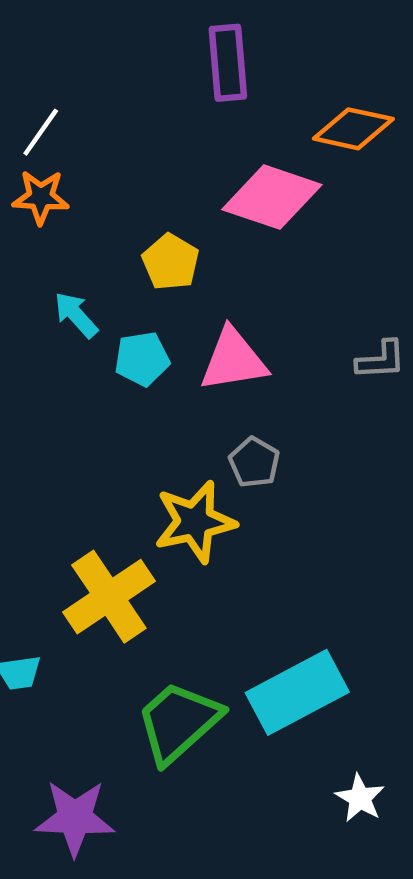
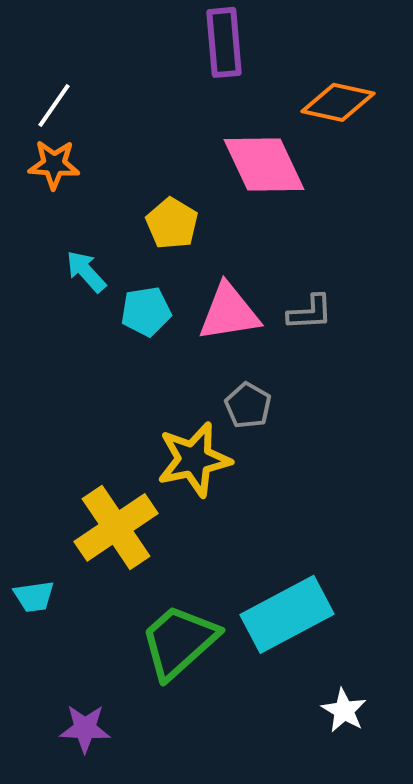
pink diamond: (272, 197) -> (264, 164), turned 46
gray L-shape: (381, 360) -> (310, 312), moved
purple star: (75, 818) -> (85, 728), size x0.7

